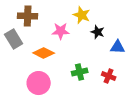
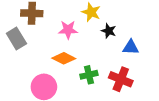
orange diamond: (44, 53) -> (64, 58), moved
red cross: (109, 76) -> (121, 79), size x1.5

